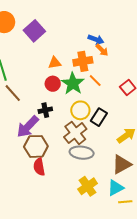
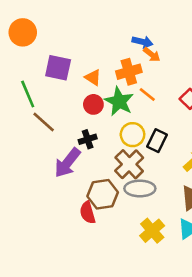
purple square: (34, 31) -> (58, 68), moved, turned -30
orange triangle: (55, 63) -> (93, 77), turned 48
brown hexagon: (36, 146) -> (103, 194), moved

